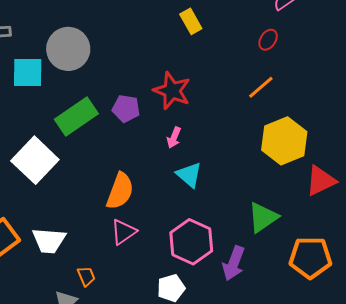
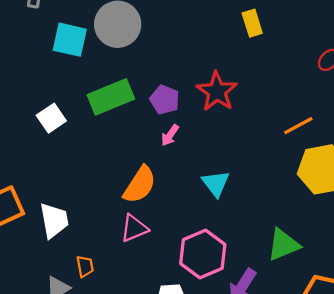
orange line: (261, 87) -> (298, 126), moved
pink arrow: (174, 138) -> (170, 135), moved
white square: (35, 160) -> (51, 118), moved, size x0.6
white trapezoid: (49, 240) -> (54, 220), turned -117

